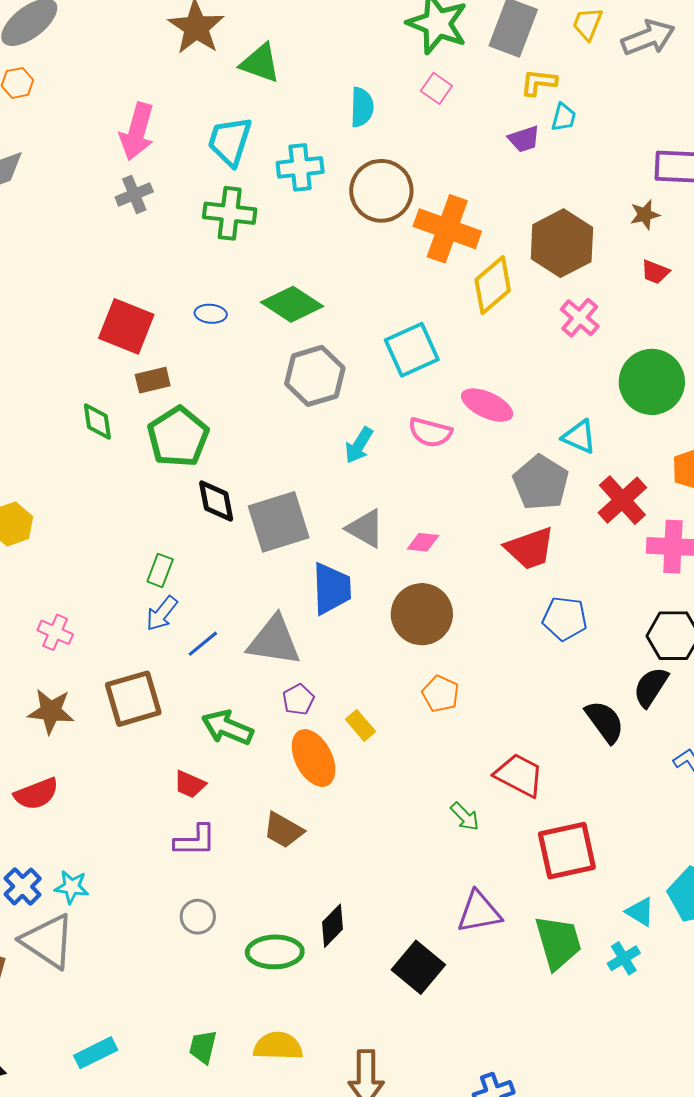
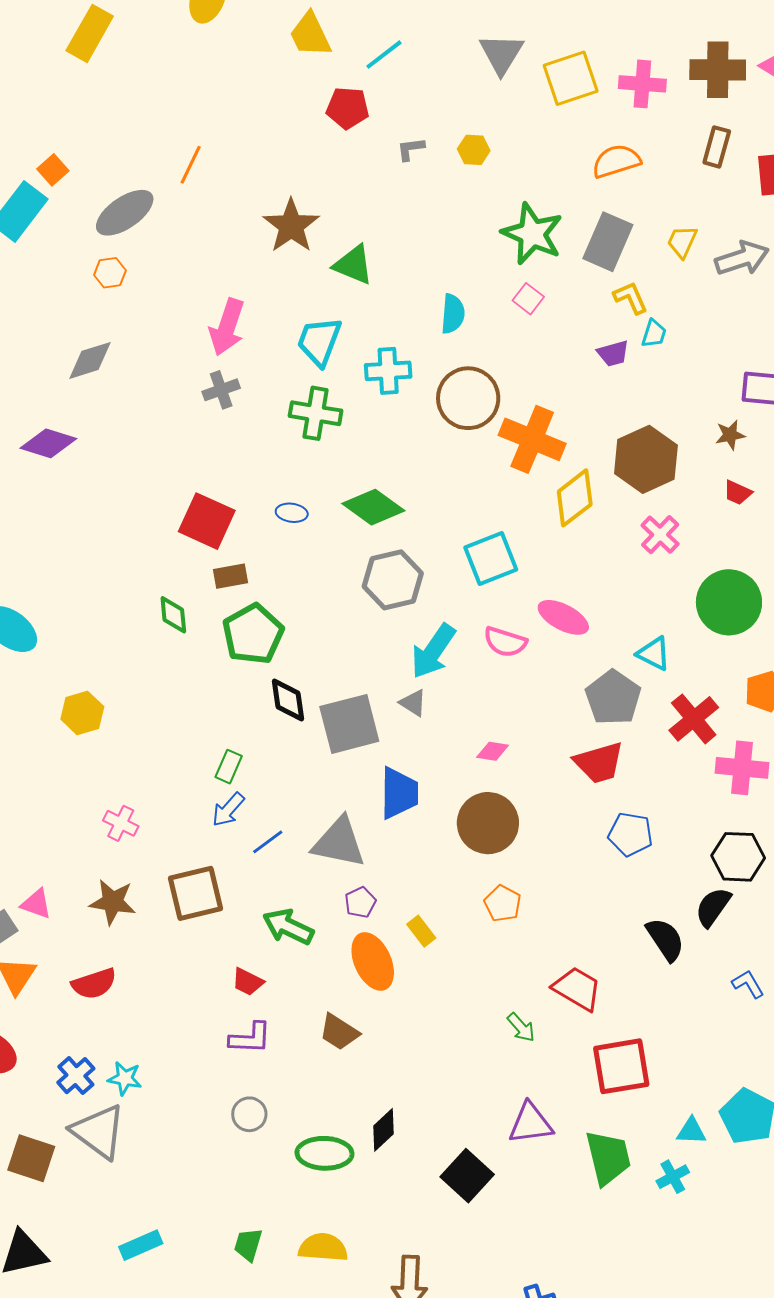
yellow L-shape: (539, 82) -> (631, 298), turned 57
cyan arrow: (359, 445) -> (433, 651), size x1.5
gray triangle: (365, 528) -> (413, 703), moved, size x0.7
cyan triangle: (640, 912) -> (691, 1131), turned -32

